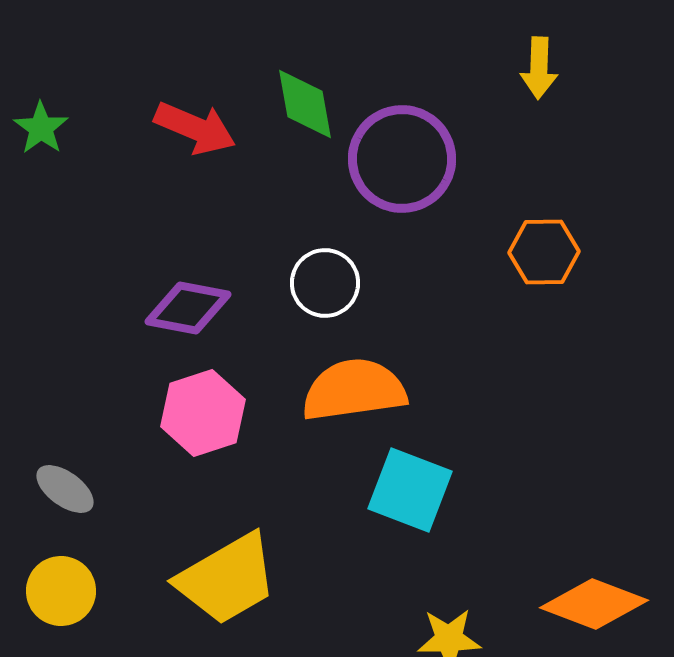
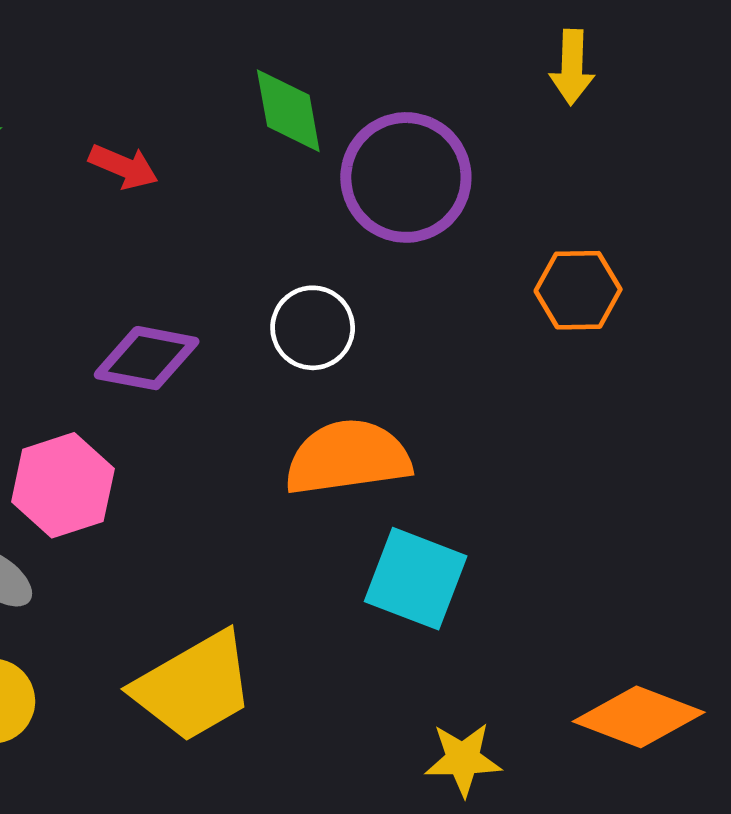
red arrow: (195, 128) -> (124, 167), moved, size x0.7
pink hexagon: (203, 413) -> (63, 485), moved

